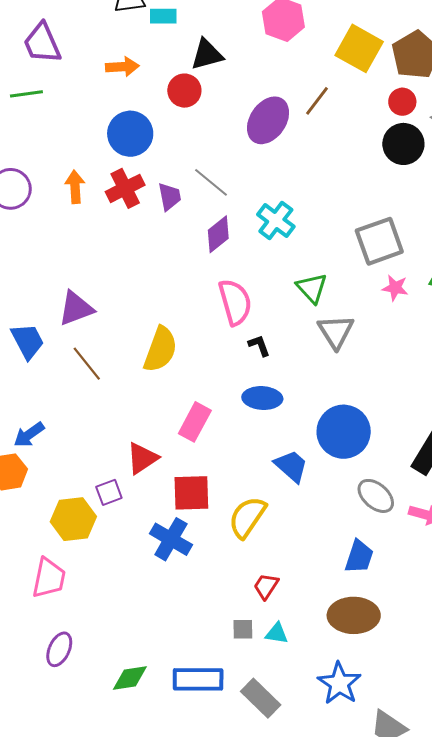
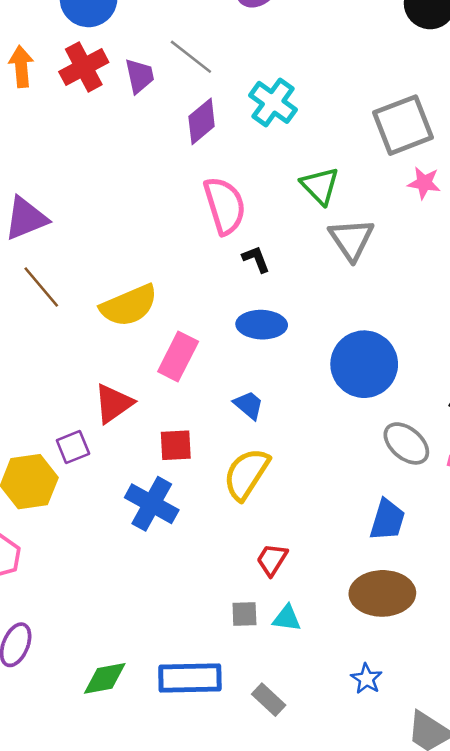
yellow semicircle: (160, 349) -> (129, 306), moved, turned 48
blue trapezoid: (291, 466) -> (249, 405), moved, size x0.7
red square: (191, 493) -> (176, 445), size x0.7
blue star: (339, 683) -> (367, 679), size x0.6
gray rectangle: (261, 698) -> (269, 700), size x0.7

